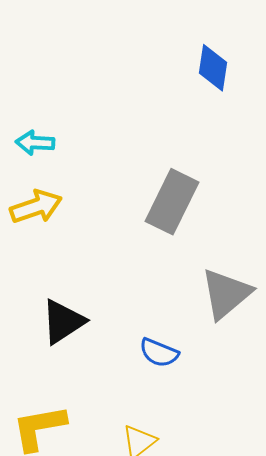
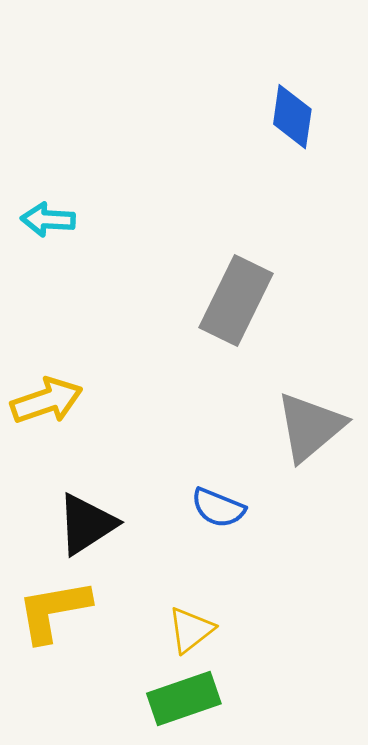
yellow arrow: (36, 207) -> (47, 401), moved
black triangle: (63, 322) -> (86, 524), moved

